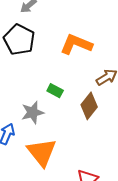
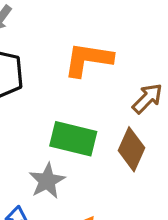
green rectangle: (55, 91) -> (73, 139), size x1.8

